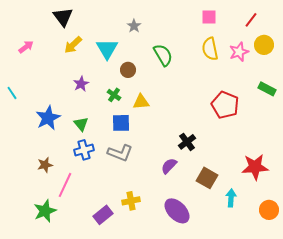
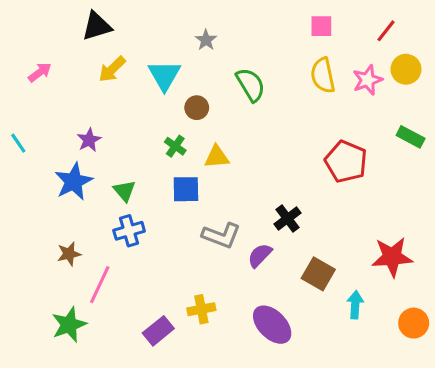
black triangle: (63, 17) -> (97, 26), turned 50
purple star: (81, 84) -> (89, 140), moved
gray L-shape: (120, 153) -> (221, 235), moved

